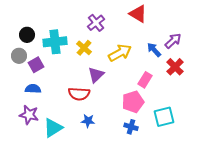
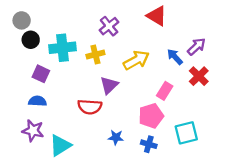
yellow cross: (84, 48) -> (95, 55), turned 35
gray circle: (19, 56) -> (22, 20), moved
purple square: (36, 65) -> (41, 74), turned -35
blue star: (88, 121) -> (116, 137), moved

